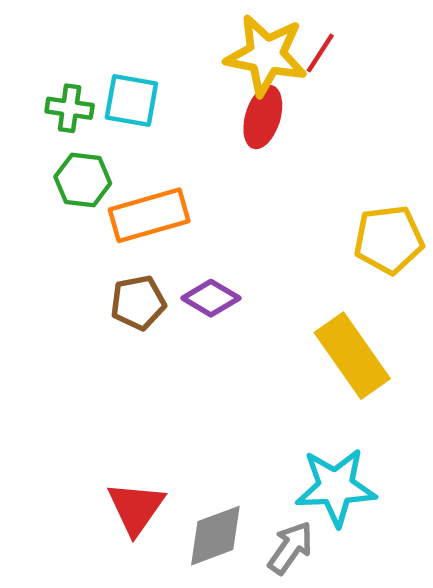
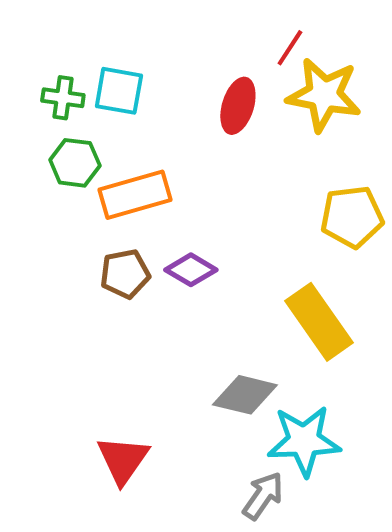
yellow star: (266, 55) -> (324, 95), moved
gray diamond: (215, 536) -> (245, 395), moved, turned 34

